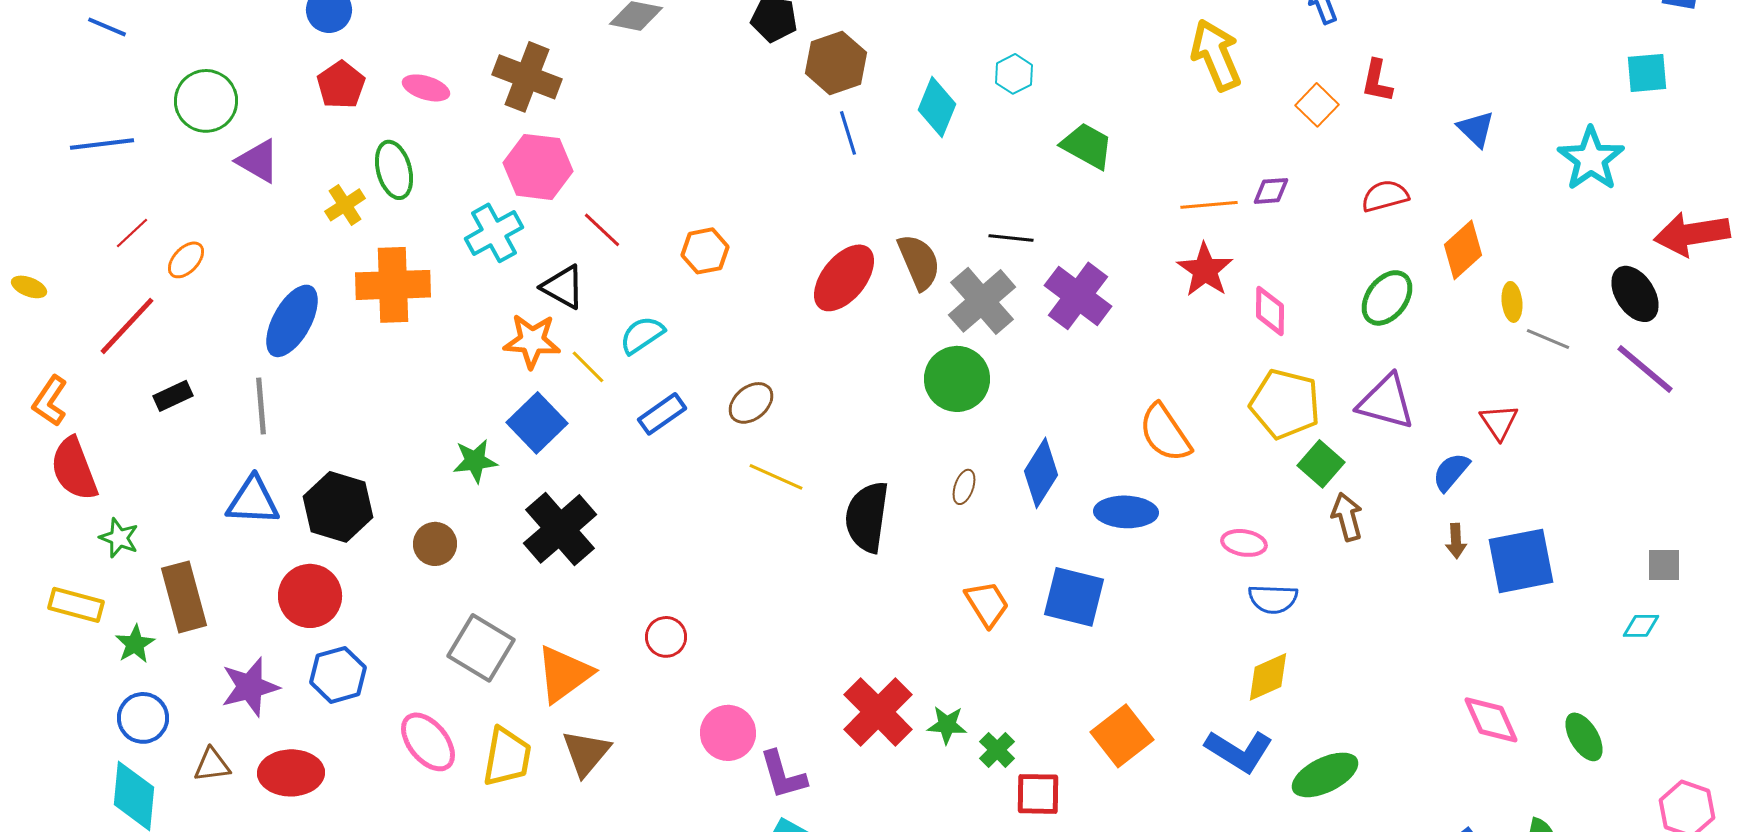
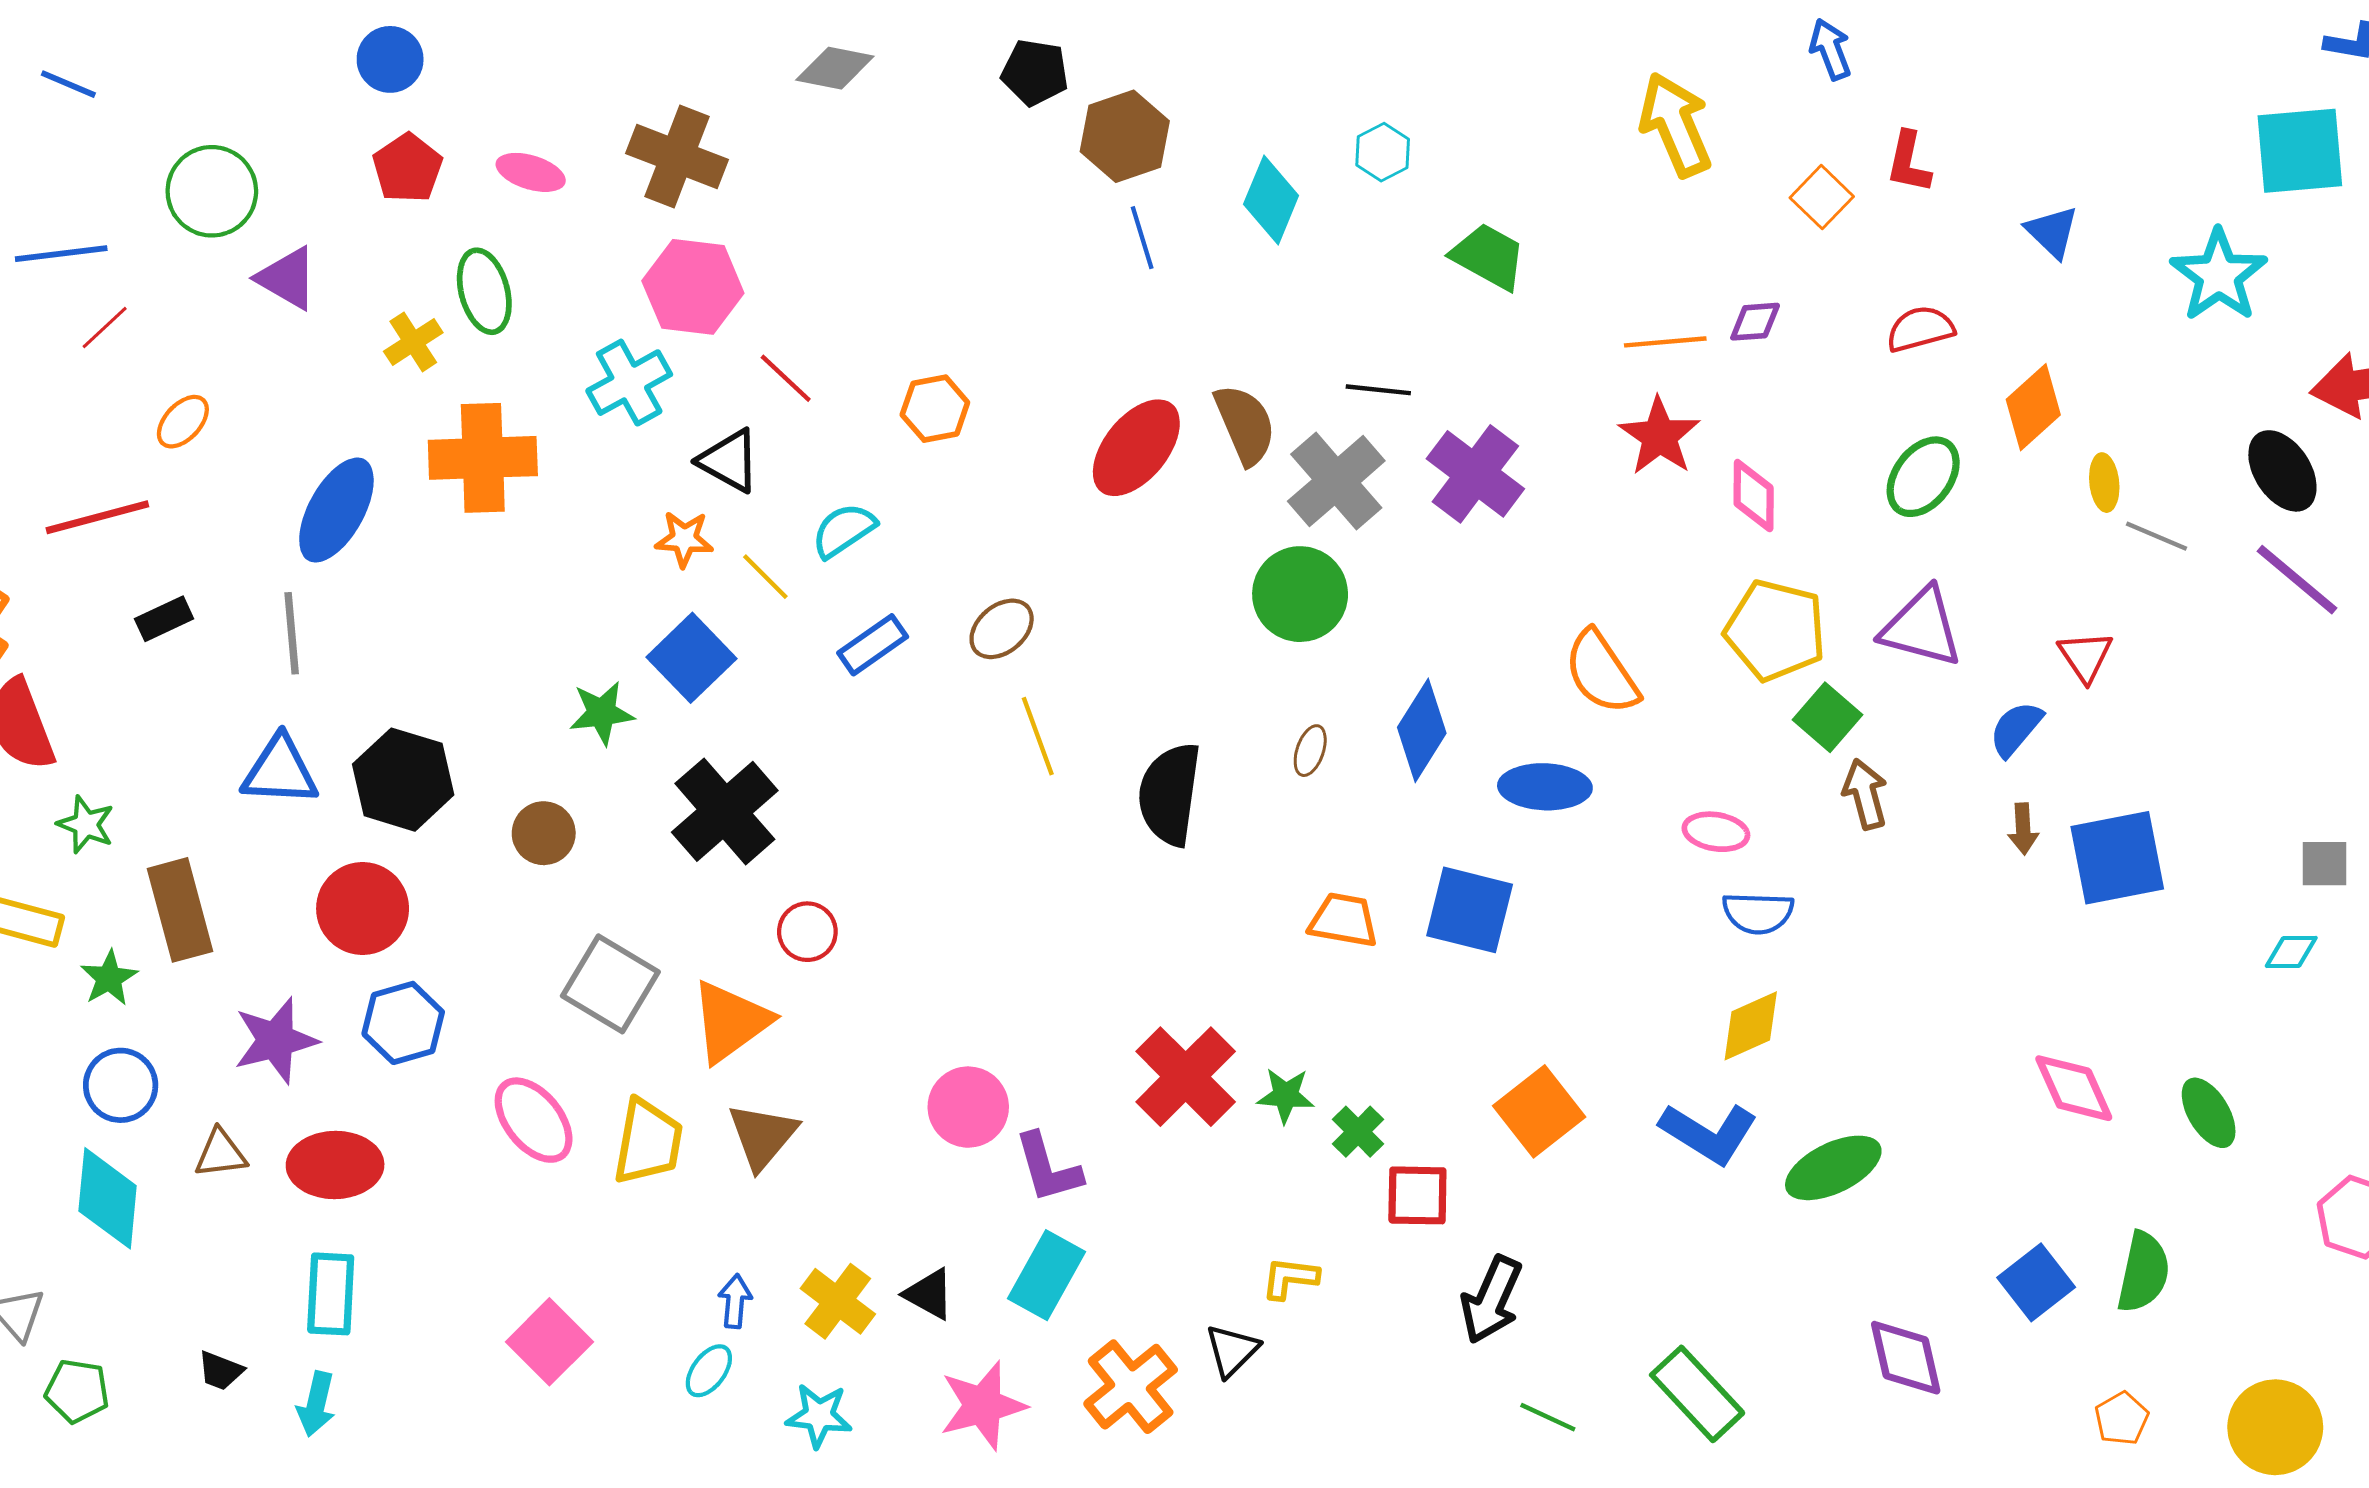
cyan square: (1647, 73) -> (2300, 151), size x1.5
red line: (132, 233) -> (105, 327), moved
red line: (127, 326) -> (97, 517), turned 32
orange star: (532, 341) -> (684, 539), size x0.7
yellow line: (776, 477) -> (1038, 736), turned 46
orange trapezoid: (987, 604) -> (1344, 920), turned -48
red circle: (666, 637) -> (807, 932), moved

